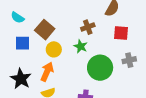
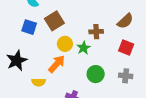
yellow circle: (54, 49) -> (65, 44), moved
green circle: (100, 68) -> (96, 74), size x0.7
orange arrow: (47, 72) -> (57, 64), moved

